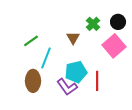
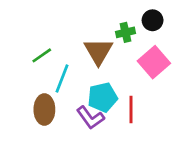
black circle: (118, 22) -> (153, 20), moved
green cross: (93, 24) -> (126, 32), turned 32
brown triangle: (73, 38) -> (98, 51), size x1.6

